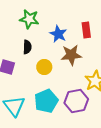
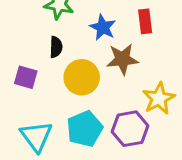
yellow circle: (44, 67) -> (82, 77), size x1.5

